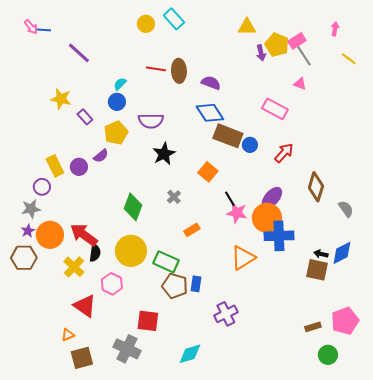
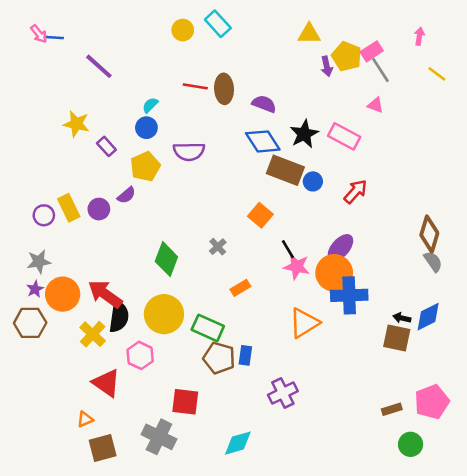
black star: (164, 154) -> (304, 134), moved
purple circle: (42, 187) -> (44, 215), moved
brown diamond: (316, 187) -> (429, 234), moved
black semicircle: (95, 253) -> (119, 317), size x1.4

